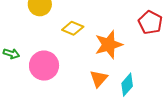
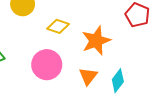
pink circle: (44, 66) -> (47, 65), moved

